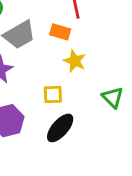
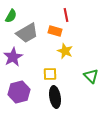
black ellipse: (60, 128) -> (55, 97), turned -50

